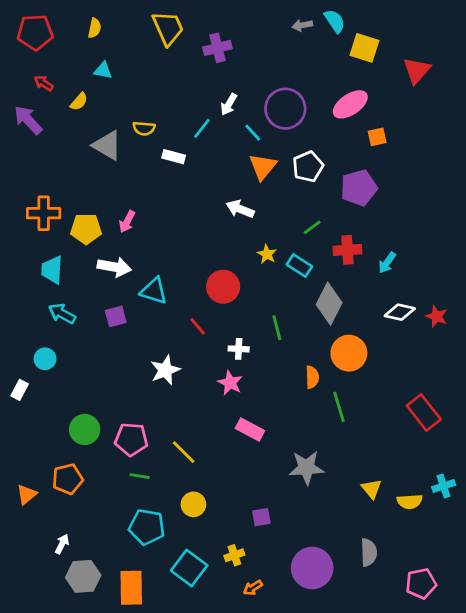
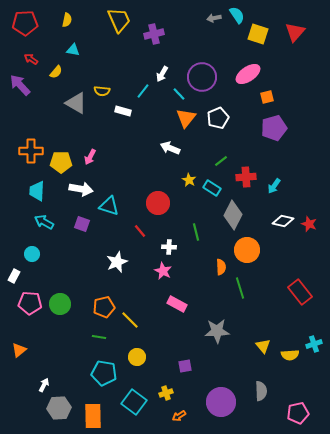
red triangle: (417, 70) -> (295, 32), moved
purple pentagon: (359, 188) -> (274, 128), moved
purple square: (116, 316) -> (82, 224), turned 35
pink pentagon: (131, 439) -> (30, 303), moved
orange pentagon: (68, 479) -> (104, 307), moved

